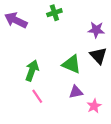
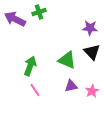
green cross: (54, 13) -> (39, 12), moved
pink star: (94, 106) -> (92, 91), moved

